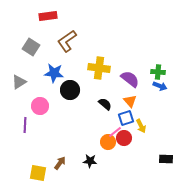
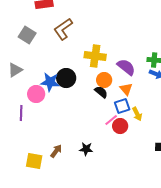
blue star: (54, 73) -> (50, 82), moved
orange circle: (108, 142) -> (104, 80), moved

